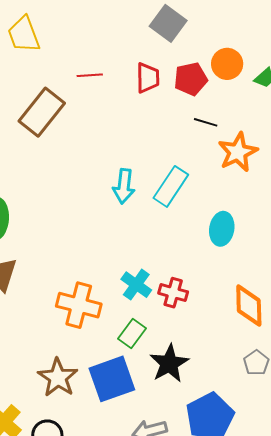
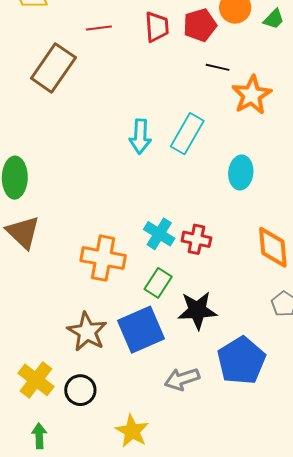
black star: (169, 363) -> (197, 310), turned 30

